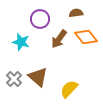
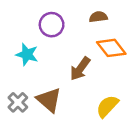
brown arrow: (59, 39) -> (80, 69), moved
yellow semicircle: (69, 89) -> (107, 106), moved

